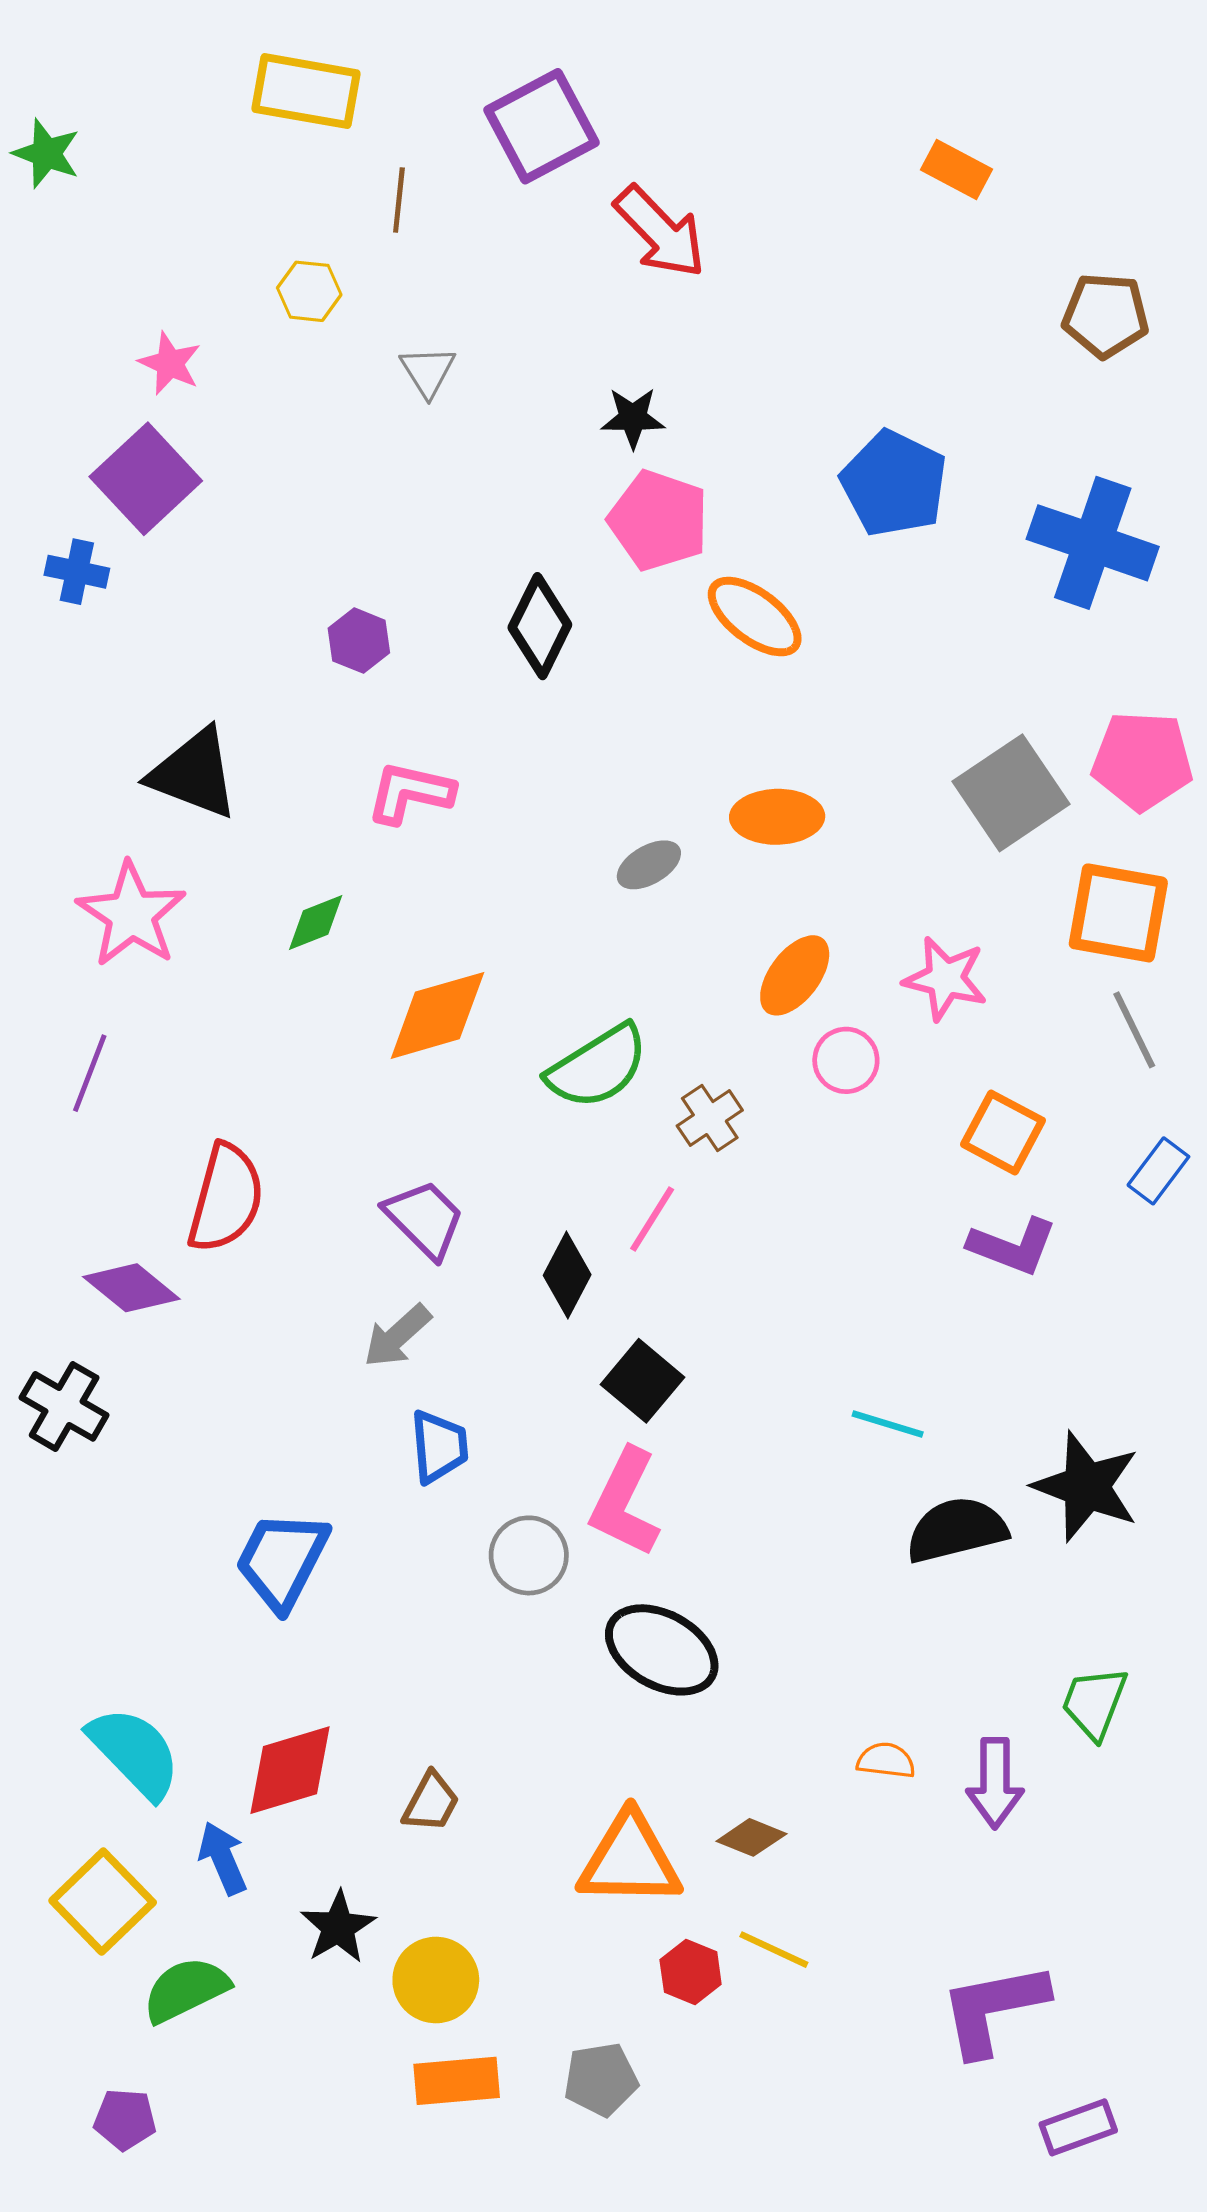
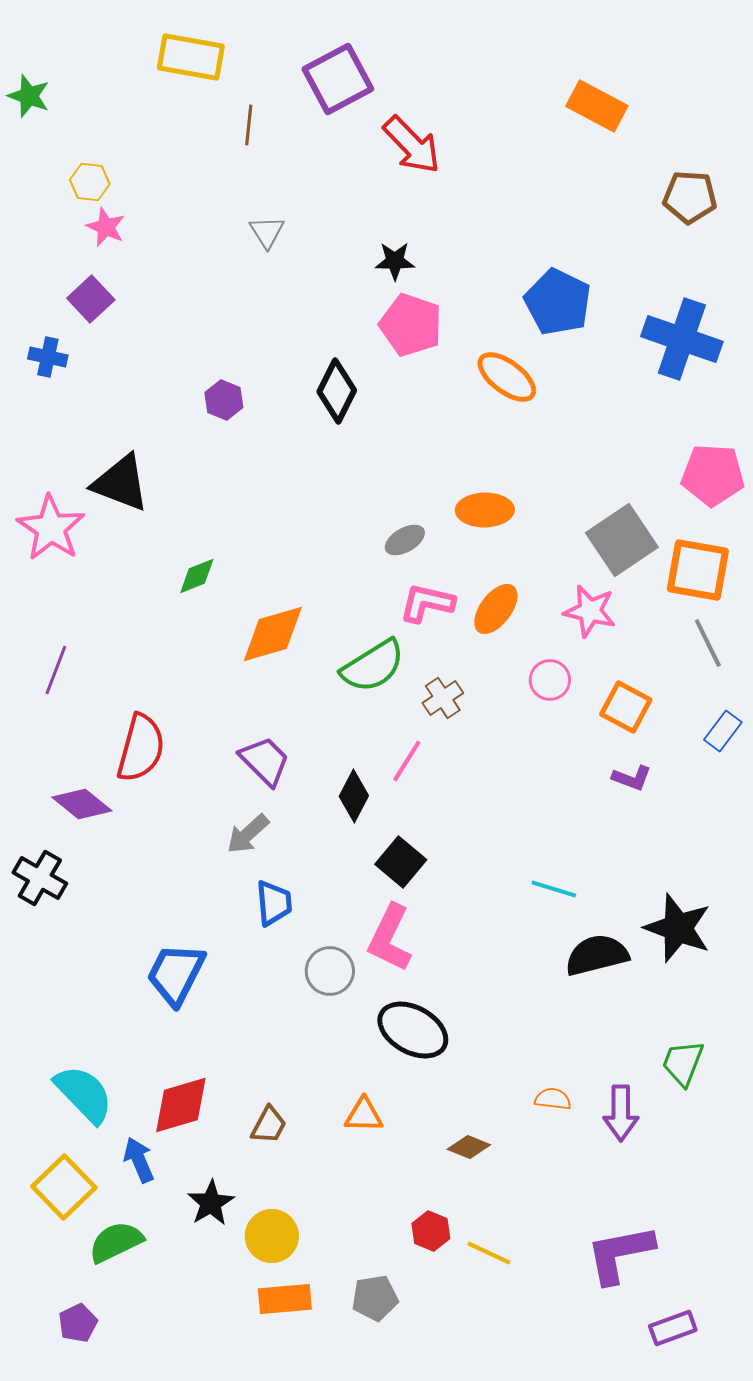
orange rectangle: (957, 170) -> (597, 106), size x1.4
yellow hexagon: (309, 291) -> (90, 182), moved
purple square: (146, 479) -> (91, 299), size x0.7
orange ellipse: (755, 617) -> (507, 377), moved
pink L-shape: (410, 793) -> (427, 603), moved
gray square: (1011, 793) -> (622, 540), moved
pink star: (131, 915) -> (51, 528), moved
pink circle: (846, 1060) -> (550, 680), moved
purple L-shape: (1013, 1246) -> (632, 778), size x0.7
orange triangle: (630, 1860) -> (364, 1115), moved, size x0.6
yellow line: (774, 1950) -> (489, 1253), moved
purple pentagon: (125, 2119) -> (78, 1323), turned -30

